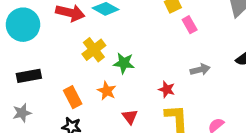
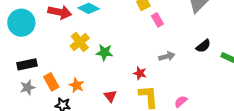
orange star: (107, 91) -> (76, 85), moved
orange rectangle: (73, 97) -> (51, 82), moved
gray star: (22, 113) -> (28, 87), moved

